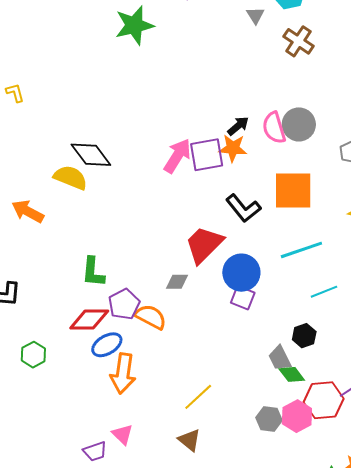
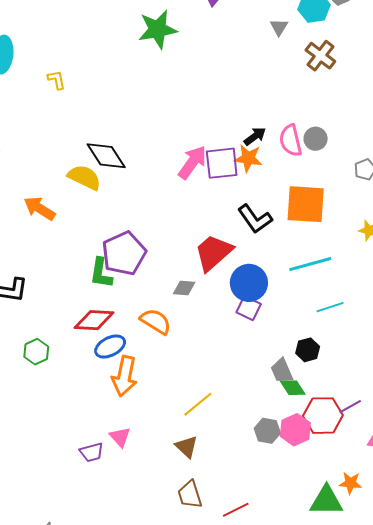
yellow L-shape: (15, 93) -> (56, 80), moved
gray circle: (299, 124) -> (316, 139), size x0.7
purple pentagon: (124, 304) -> (124, 253), moved, size x1.4

